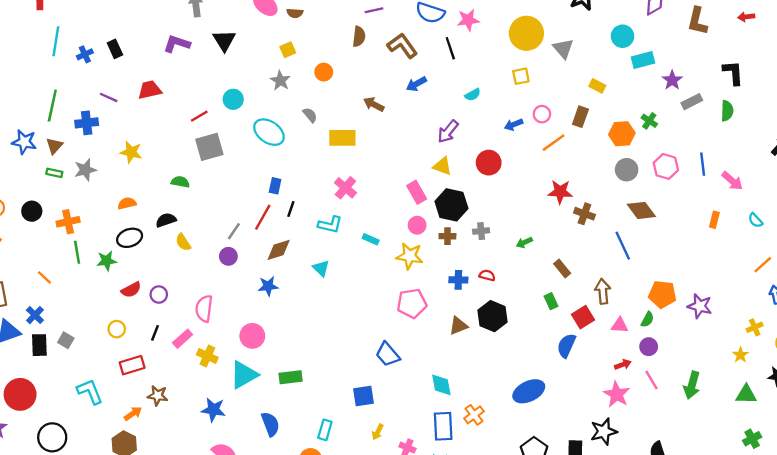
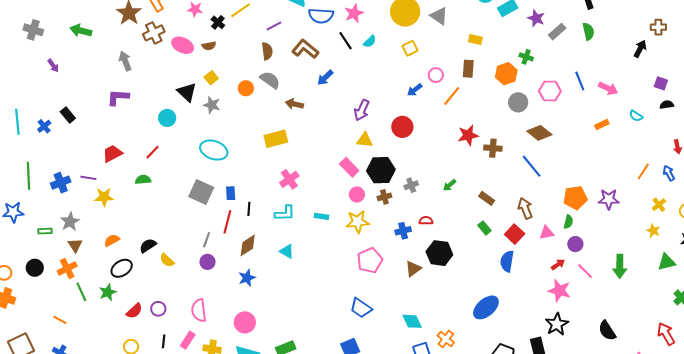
black triangle: (224, 40) -> (187, 92), moved
red trapezoid: (150, 90) -> (112, 153), moved
cyan semicircle: (473, 95) -> (370, 41), moved
purple line: (109, 97) -> (88, 178), moved
cyan circle: (233, 99) -> (167, 118), moved
gray semicircle: (310, 115) -> (270, 80), moved, size x1.5
brown triangle: (54, 146) -> (75, 245), moved
gray square: (209, 147) -> (201, 192), moved, turned -35
green semicircle: (180, 182) -> (143, 180), moved
pink cross: (345, 188) -> (289, 179), turned 30
orange rectangle: (714, 220) -> (602, 124), turned 64
orange line: (763, 265) -> (643, 171), moved

